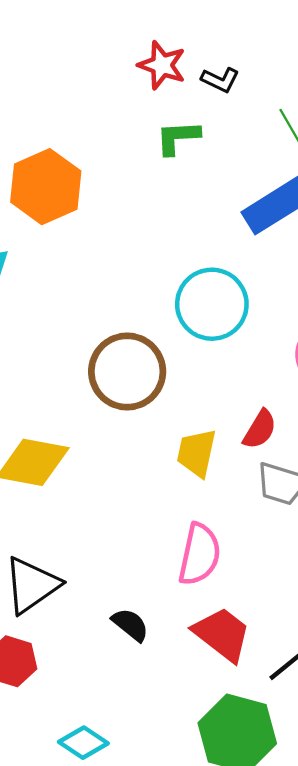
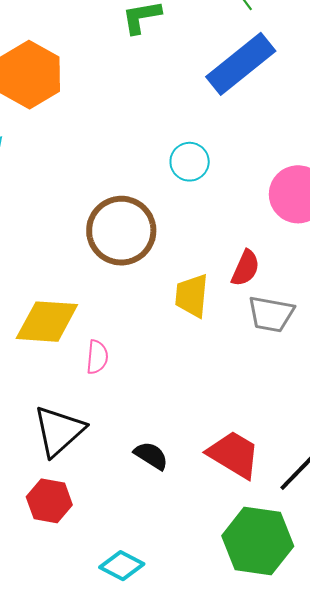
cyan circle: (212, 304) -> (190, 162), size x0.6
pink semicircle: (199, 554) -> (97, 357), moved, size x0.6

